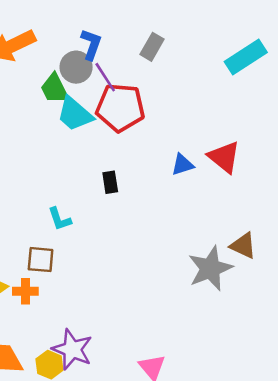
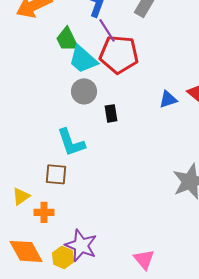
gray circle: (76, 67) -> (84, 91), moved
cyan L-shape: (60, 219) -> (71, 142), size x1.5
orange cross: (25, 291) -> (44, 212), moved

